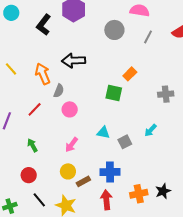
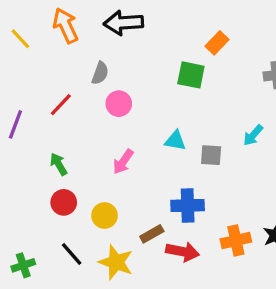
orange arrow: (43, 74) -> (66, 26), moved
gray square: (125, 142) -> (211, 155), turned 32
yellow circle: (68, 171) -> (105, 216), moved
red circle: (29, 175) -> (64, 202), moved
brown rectangle: (83, 181) -> (152, 234), moved
red arrow: (106, 200) -> (183, 252), turned 108

